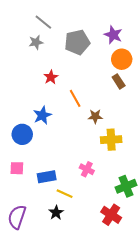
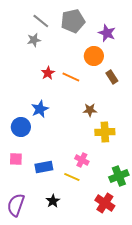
gray pentagon: (77, 42) -> (73, 21), moved
orange circle: (122, 59) -> (94, 56), moved
orange line: (75, 98) -> (71, 77), moved, turned -36
yellow line: (65, 194) -> (72, 177), moved

